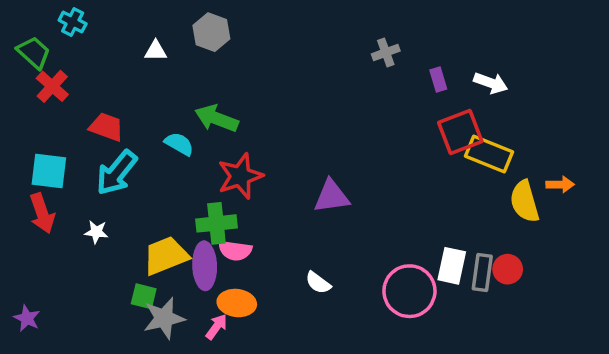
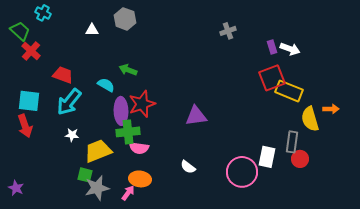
purple rectangle: (438, 80) -> (272, 47), moved
green arrow: (216, 118) -> (128, 70), size x0.7
white star: (96, 232) -> (72, 135), moved
purple ellipse: (205, 266) -> (121, 111), moved
gray rectangle: (482, 273) -> (292, 142), moved

